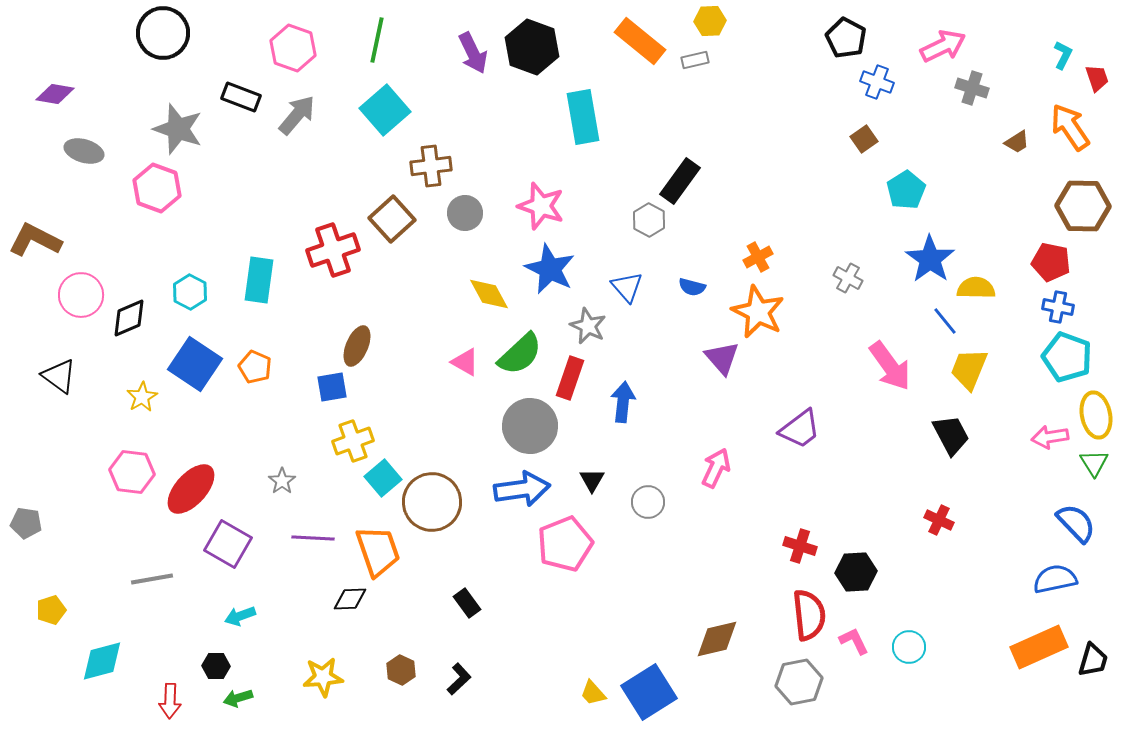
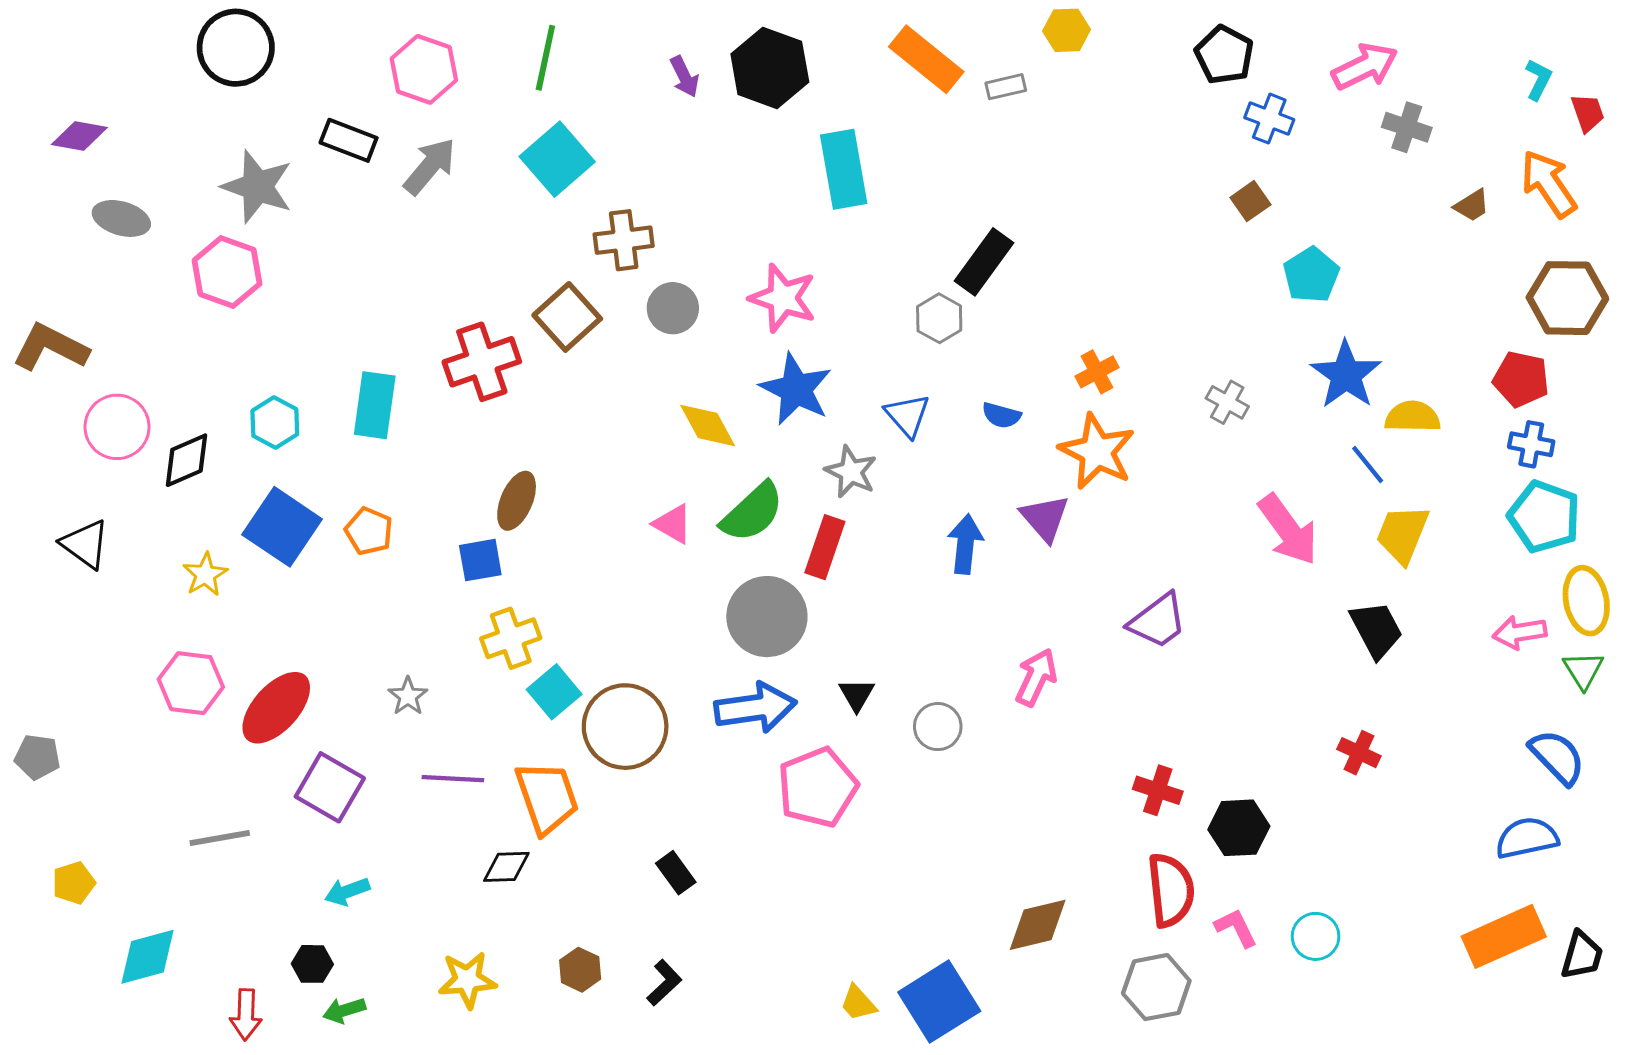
yellow hexagon: (710, 21) -> (1067, 30), moved
purple arrow: (473, 53) -> (684, 77), size x0.7
blue arrow: (623, 402) -> (965, 544), moved

